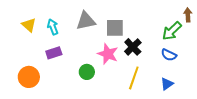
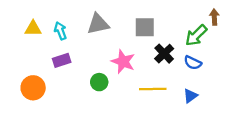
yellow triangle: (29, 25) -> (33, 28), turned -42
gray square: (115, 28) -> (145, 27), moved
black cross: (133, 47) -> (164, 54), moved
yellow line: (134, 78) -> (153, 89), turned 70

